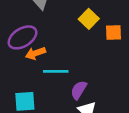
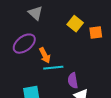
orange arrow: (36, 53) -> (45, 55), moved, turned -91
purple semicircle: (79, 90) -> (73, 81), turned -35

